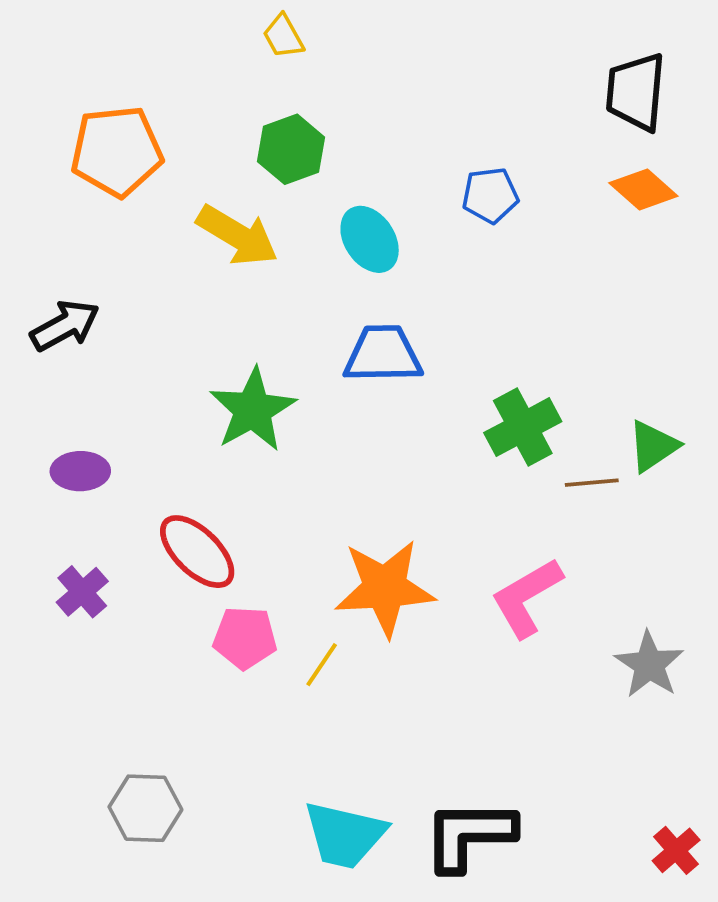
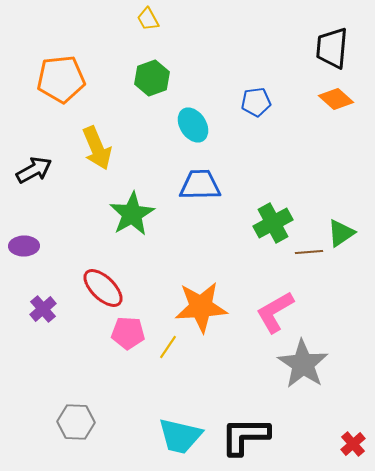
yellow arrow: (237, 236) -> (97, 148), moved, turned 36
purple ellipse: (80, 471) -> (24, 246), moved
gray star: (649, 665) -> (303, 364), moved, size x1.4

